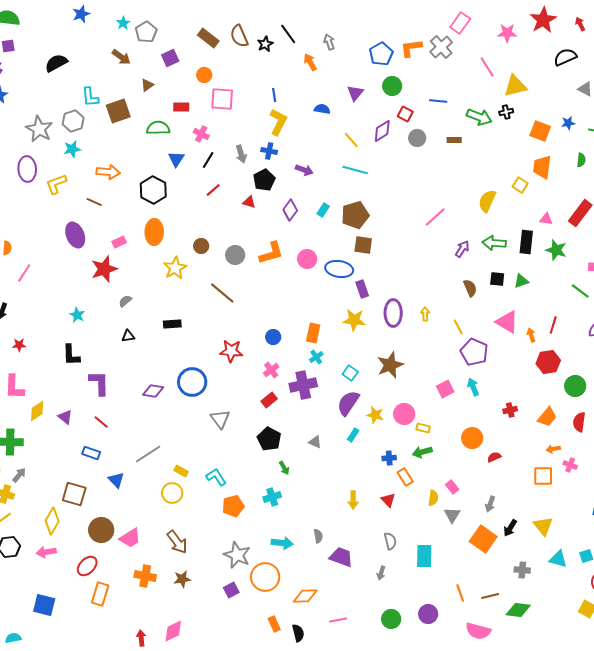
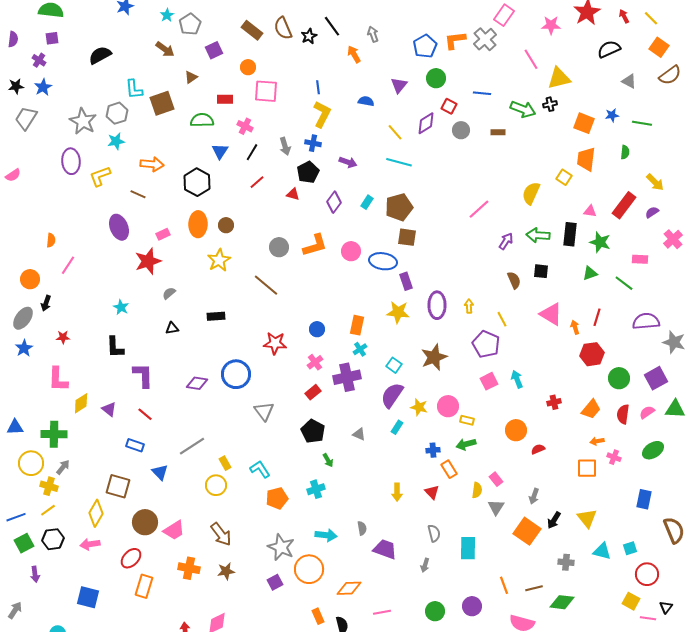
brown circle: (201, 246) -> (226, 225), moved
green triangle: (521, 281) -> (590, 273), moved
purple pentagon: (474, 352) -> (486, 344), moved
yellow rectangle: (181, 471) -> (225, 463), turned 32

